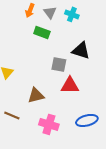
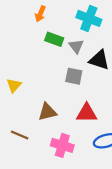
gray triangle: (50, 12) -> (76, 46), moved
cyan cross: (72, 14) -> (89, 18), size x1.5
red triangle: (70, 85) -> (87, 113), moved

